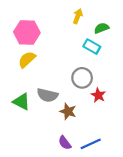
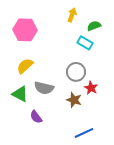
yellow semicircle: (27, 59) -> (25, 66), moved
brown star: (68, 111) -> (74, 100), moved
purple semicircle: (65, 143) -> (36, 117), moved

